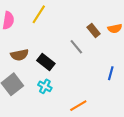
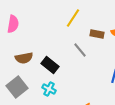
yellow line: (39, 14) -> (73, 18), moved
brown rectangle: (94, 31) -> (97, 34), turned -40

